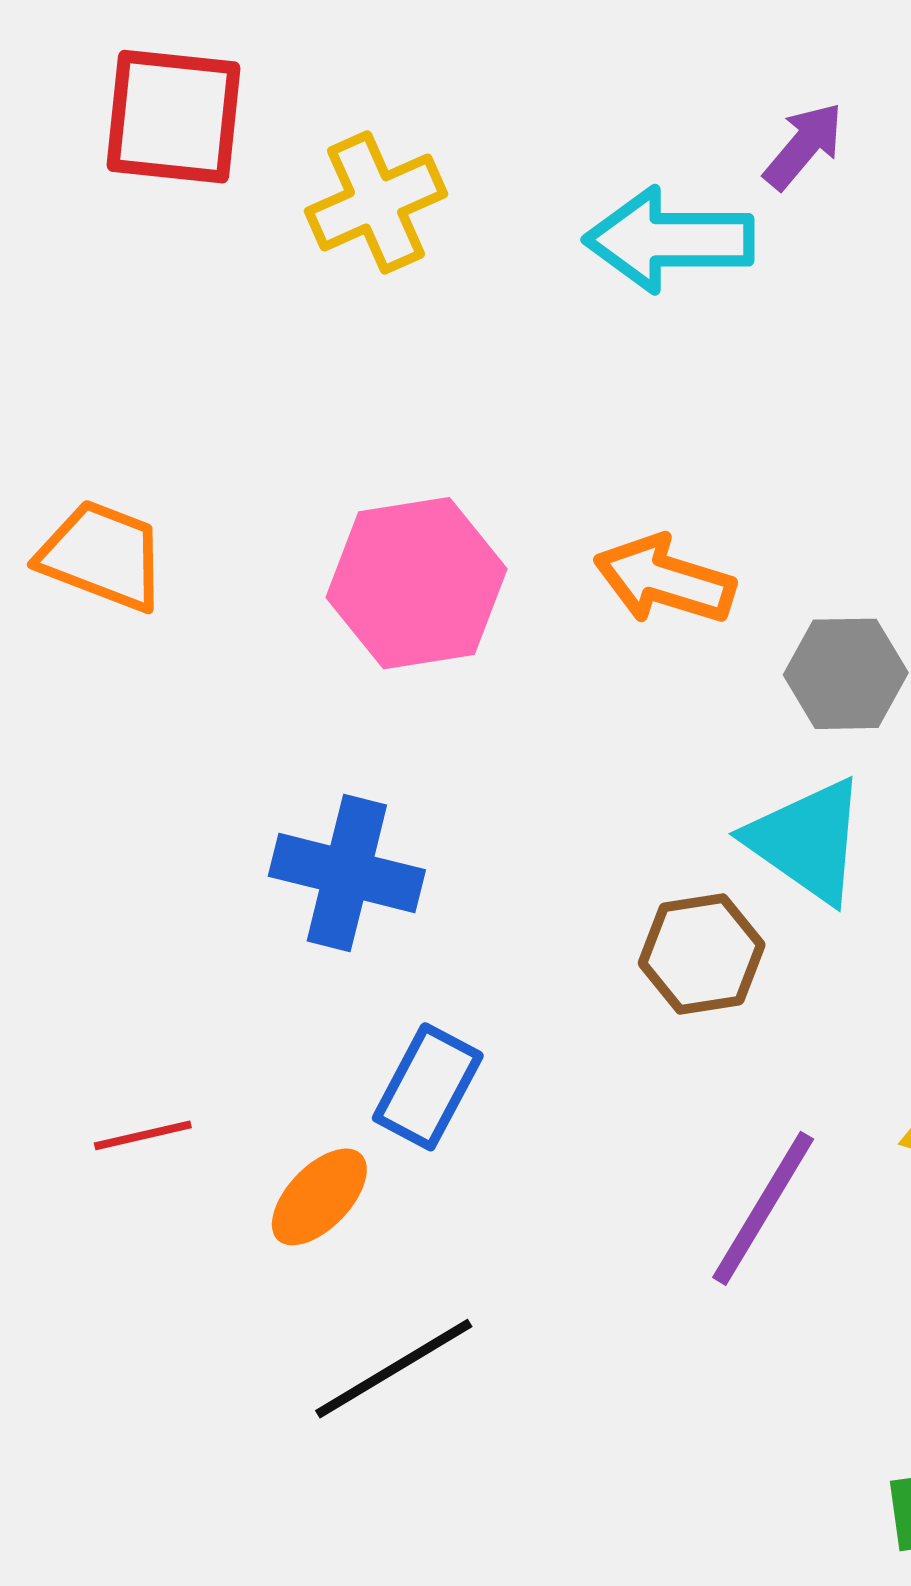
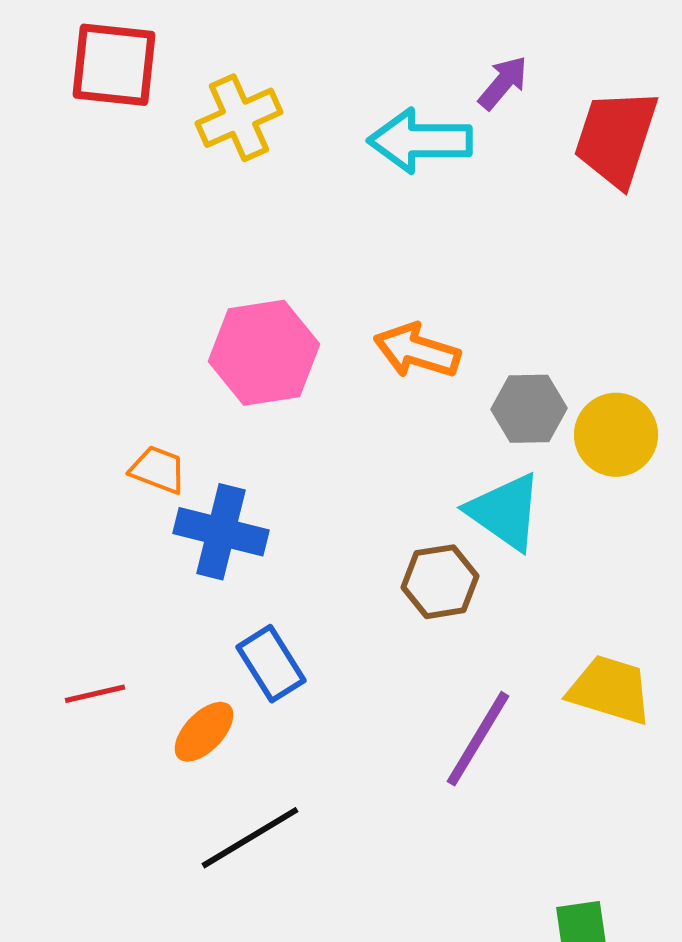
orange trapezoid: (102, 556) -> (158, 470), moved, size x0.7
blue rectangle: (428, 1087) -> (271, 664), turned -60

